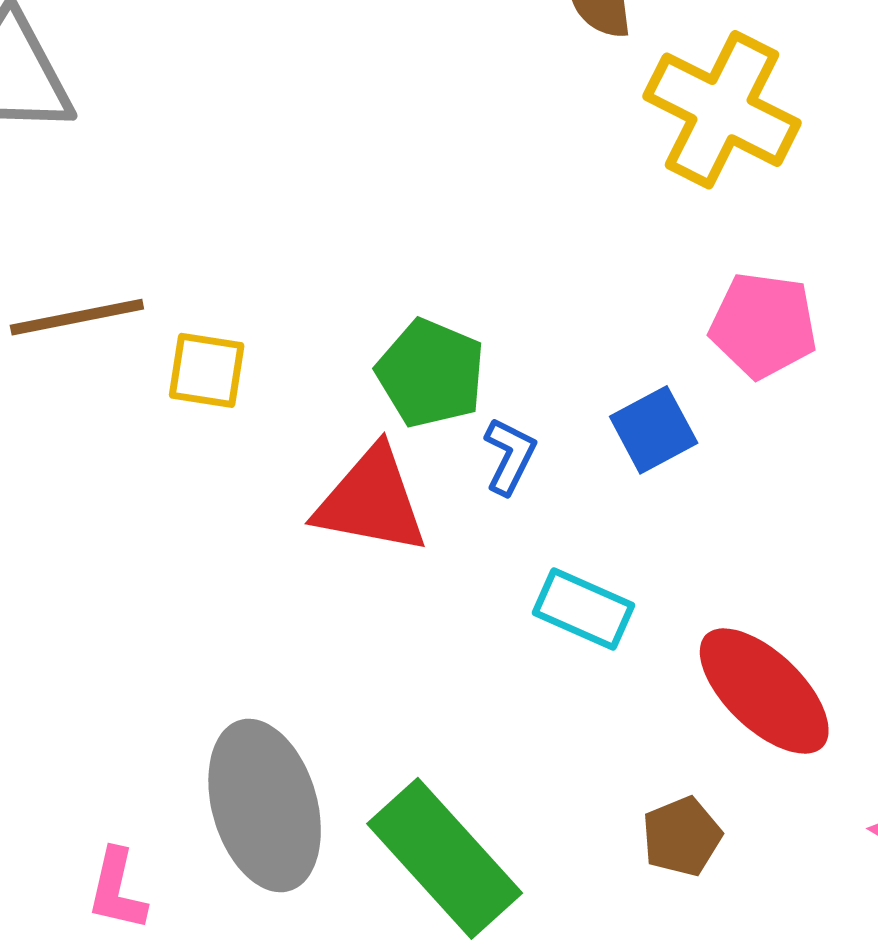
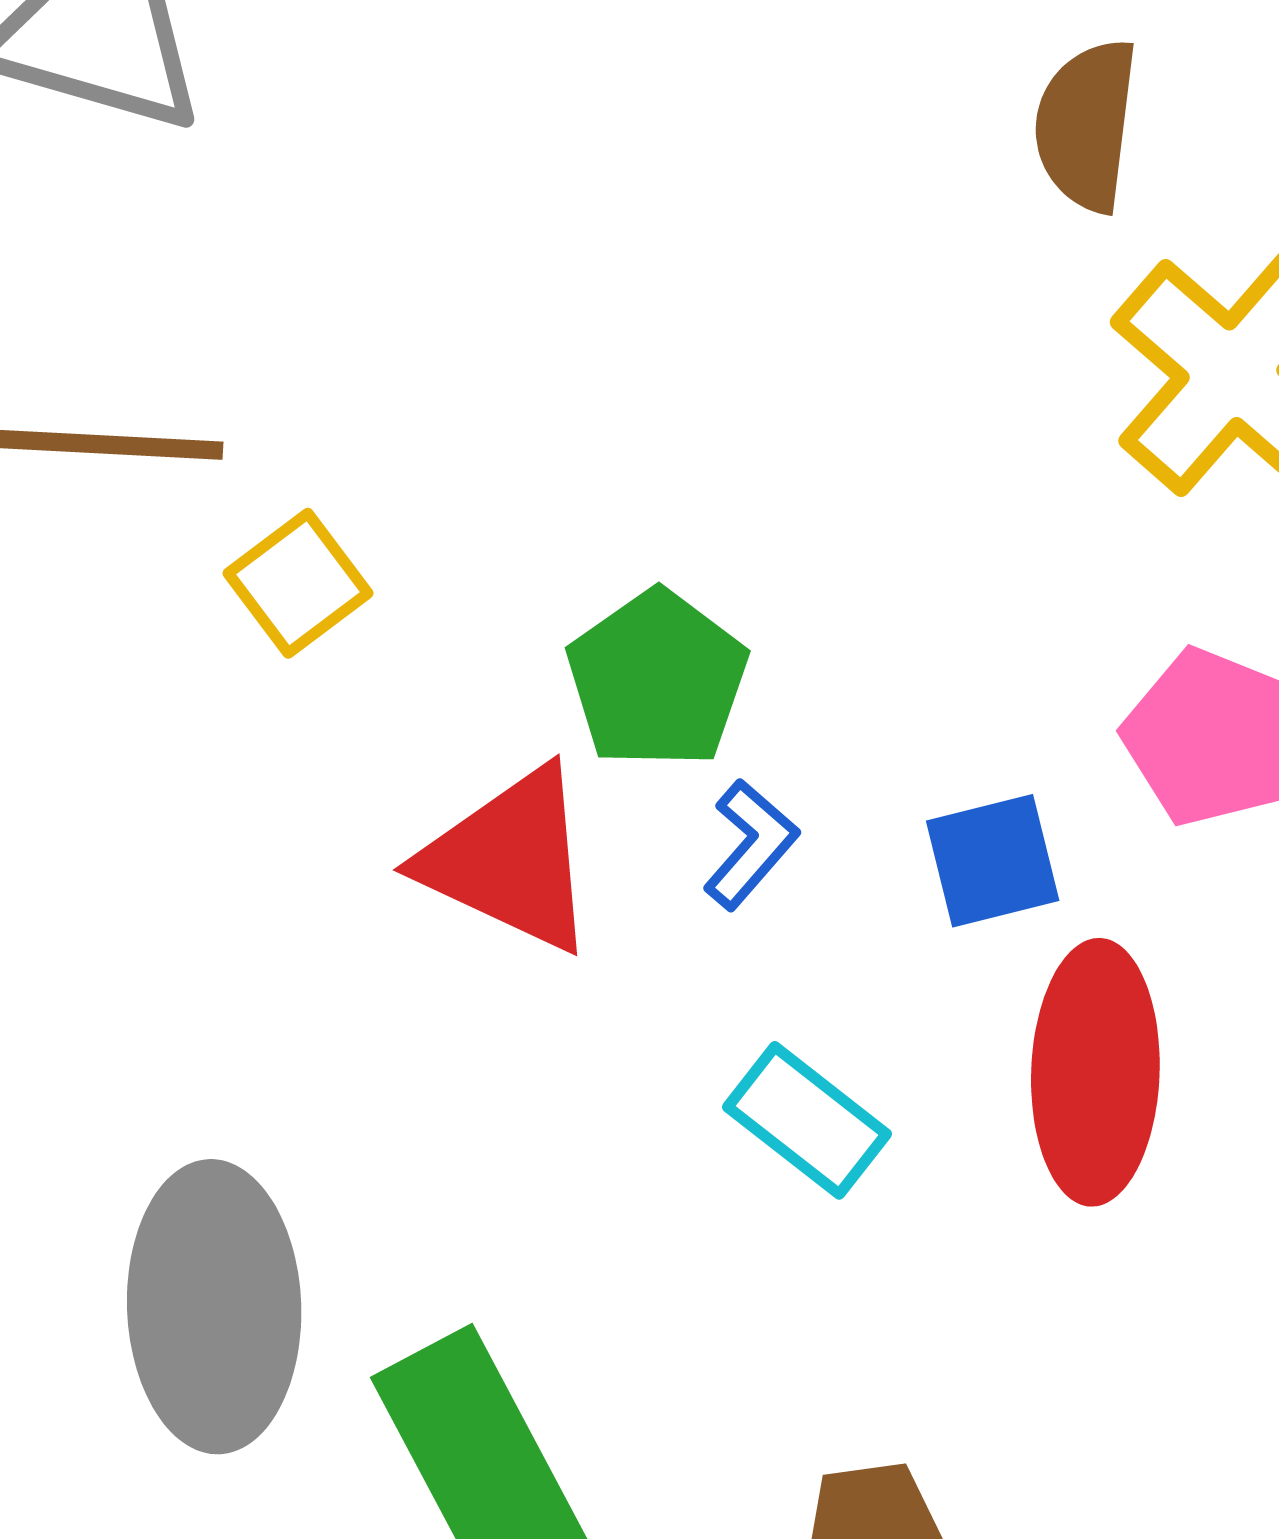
yellow square: (207, 370) -> (298, 583), turned 30
red ellipse: (764, 691) -> (1095, 1072), moved, turned 34

